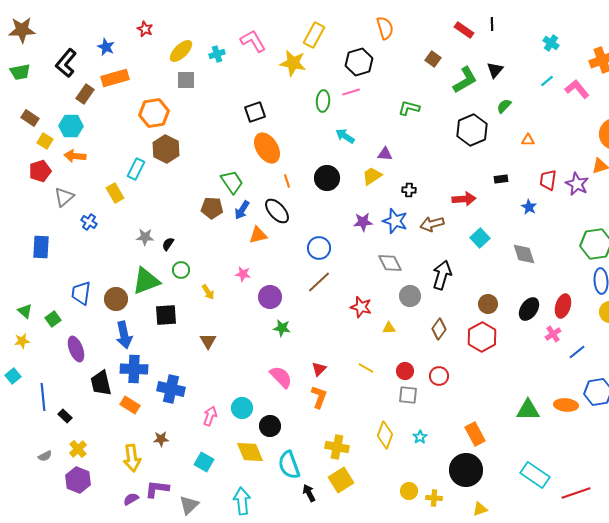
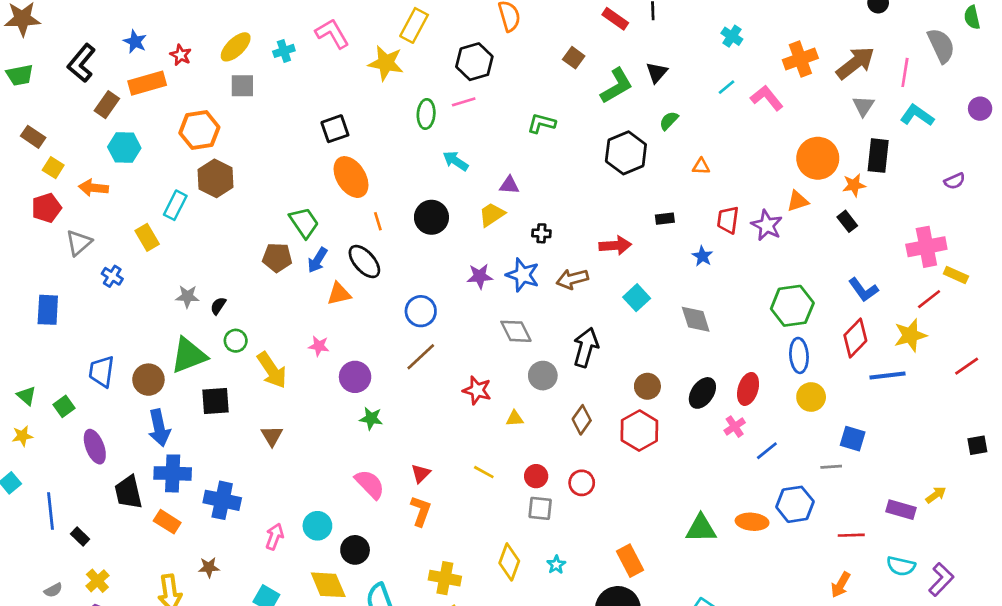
red star: (145, 29) -> (181, 55), moved
cyan hexagon: (71, 126) -> (124, 148), moved
yellow arrow: (208, 292) -> (272, 370), size x1.8

